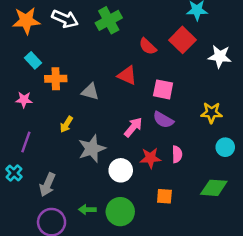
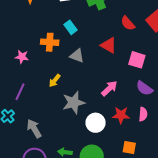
cyan rectangle: (33, 60) -> (70, 27), moved
purple semicircle: (163, 120) -> (144, 88), moved
gray arrow: (47, 185) -> (34, 129), turned 120

